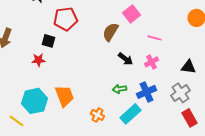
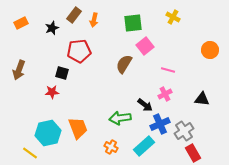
black arrow: (126, 59) -> (145, 105), moved
green arrow: (120, 89) -> (120, 118), moved, size x1.5
gray cross: (180, 93) -> (184, 131), moved
red rectangle: (190, 118) -> (193, 153), moved

